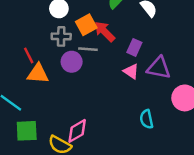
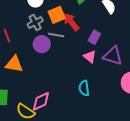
gray cross: (61, 36) -> (35, 23), turned -35
orange triangle: (38, 74) -> (14, 64), moved
cyan semicircle: (147, 119) -> (84, 88), moved

